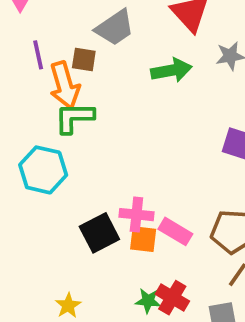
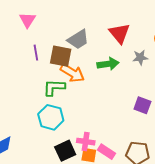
brown square: (84, 60) -> (61, 56), size x1.6
orange arrow: (65, 85) -> (72, 73), moved, turned -45
cyan hexagon: (43, 170) -> (51, 117), moved

